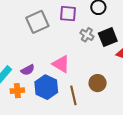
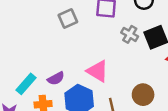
gray square: (37, 22) -> (68, 18), size x0.7

